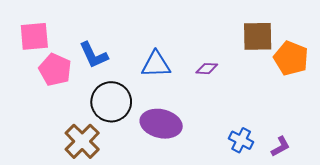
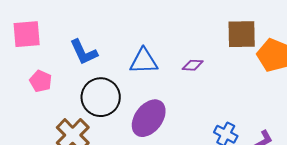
pink pentagon: (55, 70) -> (41, 81), moved, size x0.7
purple ellipse: (161, 124) -> (149, 118), turned -66

